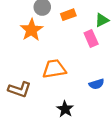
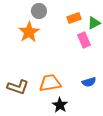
orange rectangle: (68, 15) -> (74, 18), moved
orange trapezoid: (54, 69) -> (50, 83), moved

